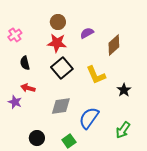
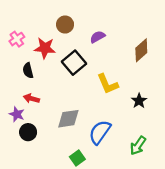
red star: (57, 43) -> (45, 48), moved
brown diamond: (114, 45) -> (141, 50), moved
black square: (62, 68) -> (74, 63), moved
black circle: (37, 138) -> (28, 132), moved

